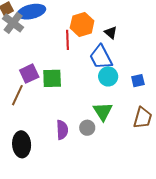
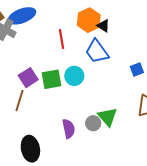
orange hexagon: (82, 24) -> (89, 20), moved
cyan circle: (108, 76) -> (74, 76), moved
green triangle: (103, 111) -> (108, 117), moved

